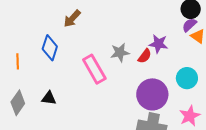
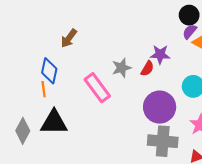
orange line: (18, 61) -> (44, 89), moved
black triangle: (49, 98) -> (54, 122), size x1.8

